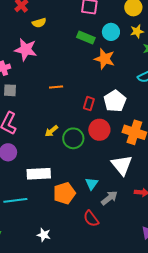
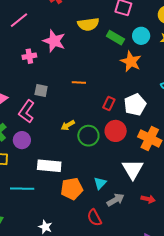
yellow semicircle: (39, 23) -> (88, 24), moved, size x1.5
gray square: (10, 90) -> (41, 91), moved

